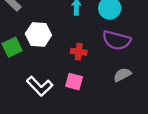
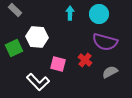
red cross: (79, 52) -> (85, 60), moved, turned 32
pink square: (74, 82) -> (58, 64), moved

